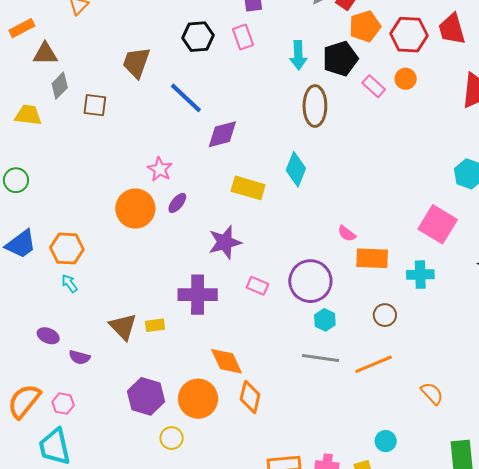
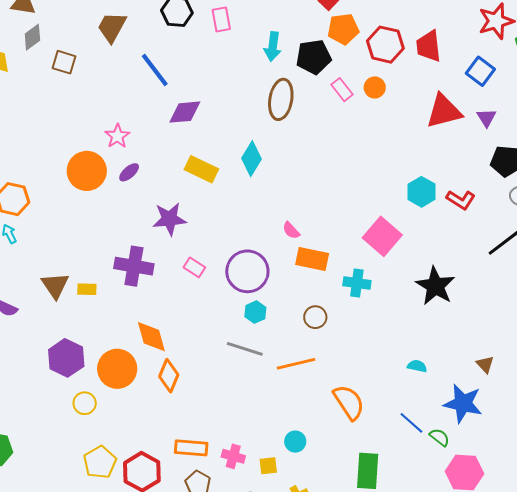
orange semicircle: (432, 393) -> (349, 402), size x1.5

